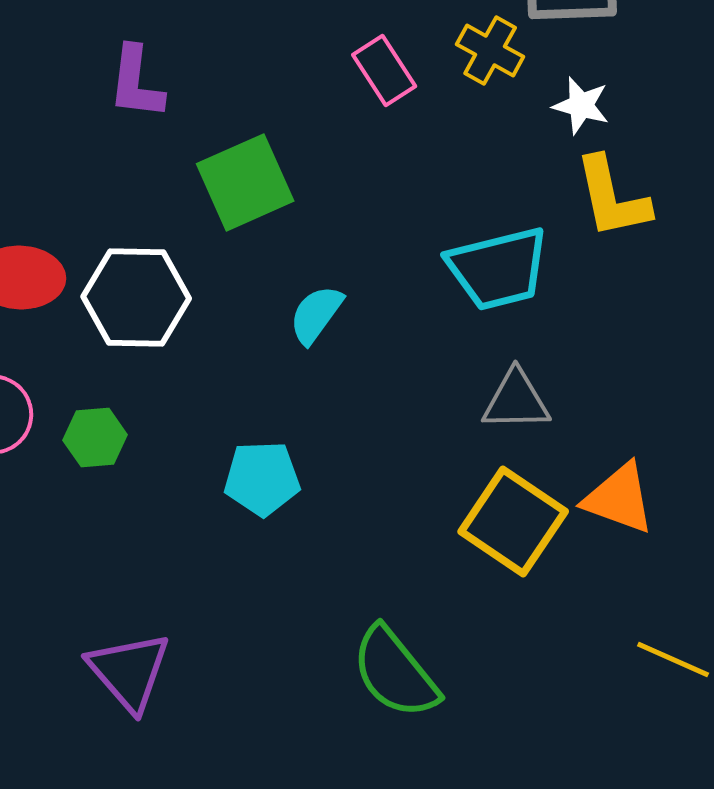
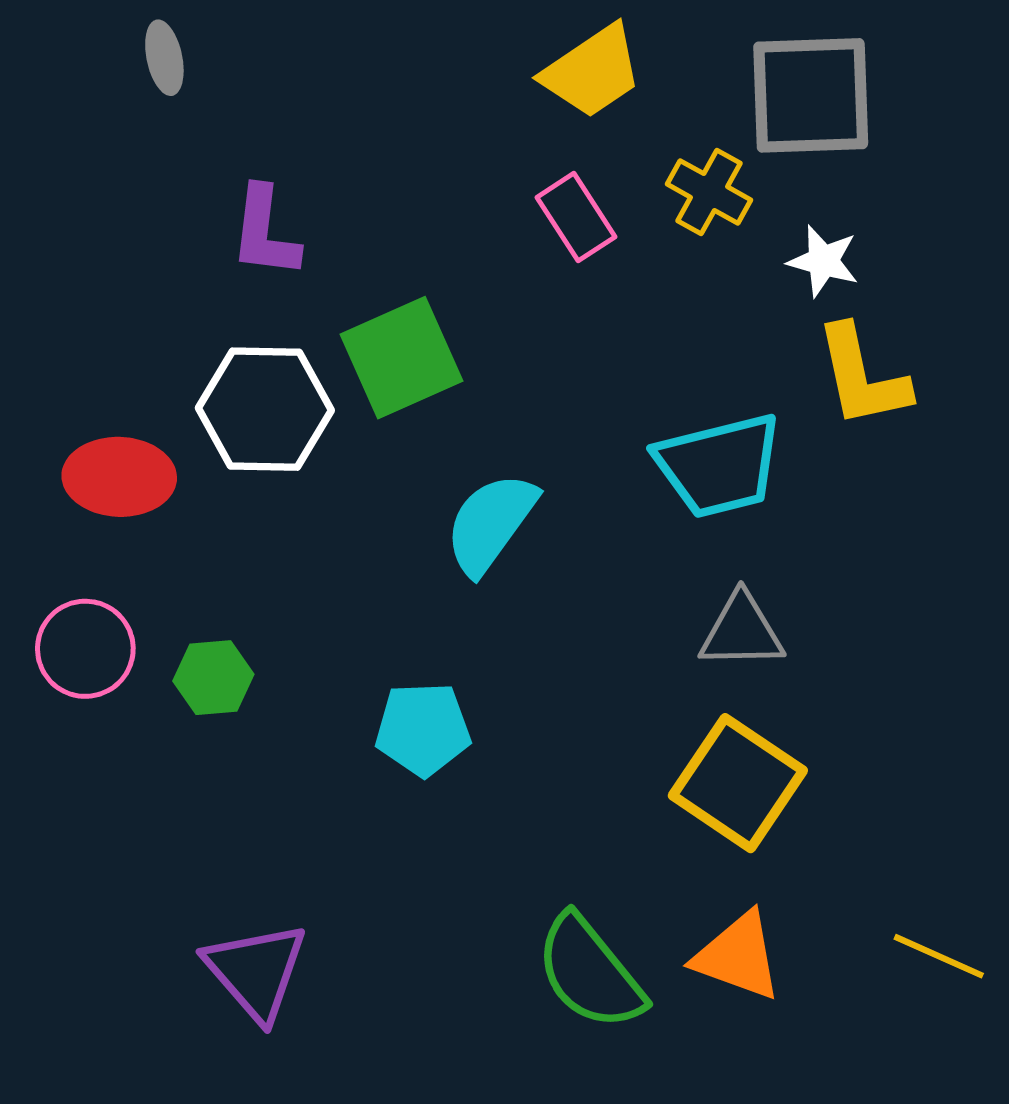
white hexagon: (136, 297) -> (265, 409), moved
cyan semicircle: (316, 314) -> (491, 523), size x1.4
orange triangle: (619, 498) -> (738, 956), moved

